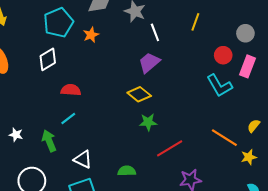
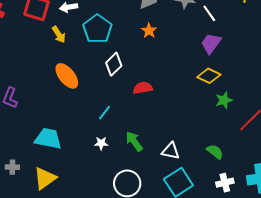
cyan pentagon: (58, 23) -> (97, 29), moved
cyan line: (68, 118) -> (104, 113), moved
green semicircle: (127, 171) -> (215, 152), turned 54

